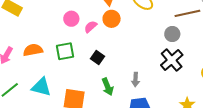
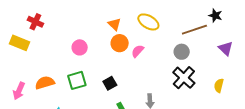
pink semicircle: (91, 27) -> (138, 51), moved
black square: (98, 58) -> (110, 83), turned 32

